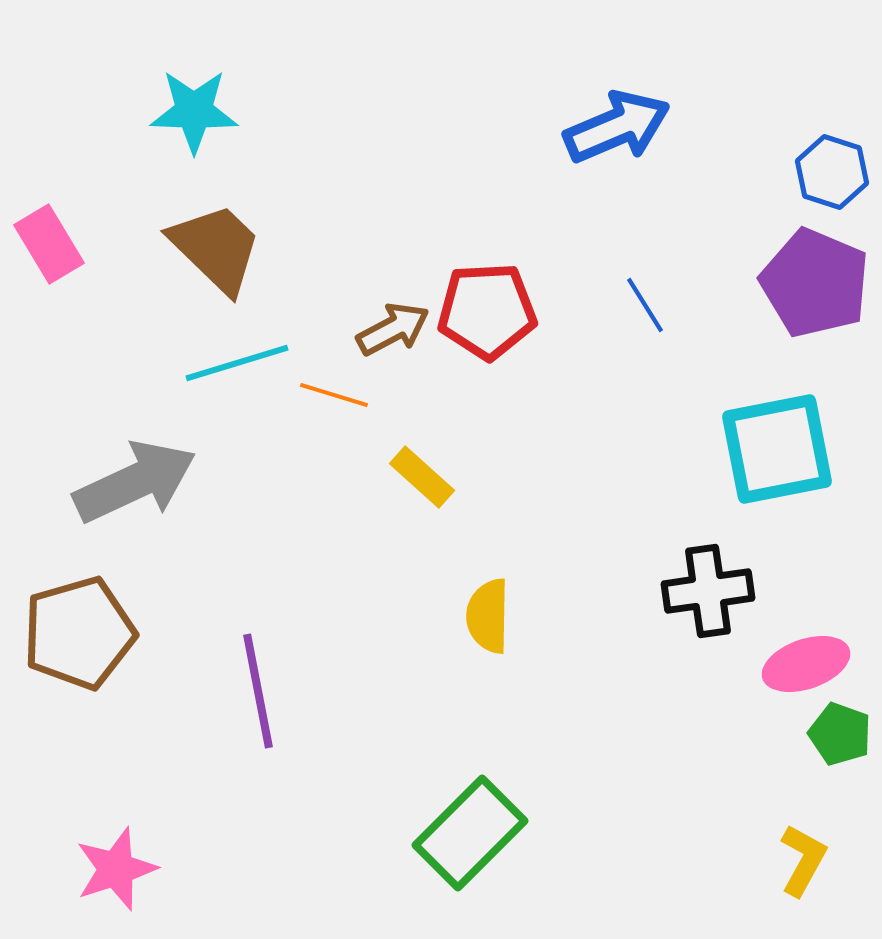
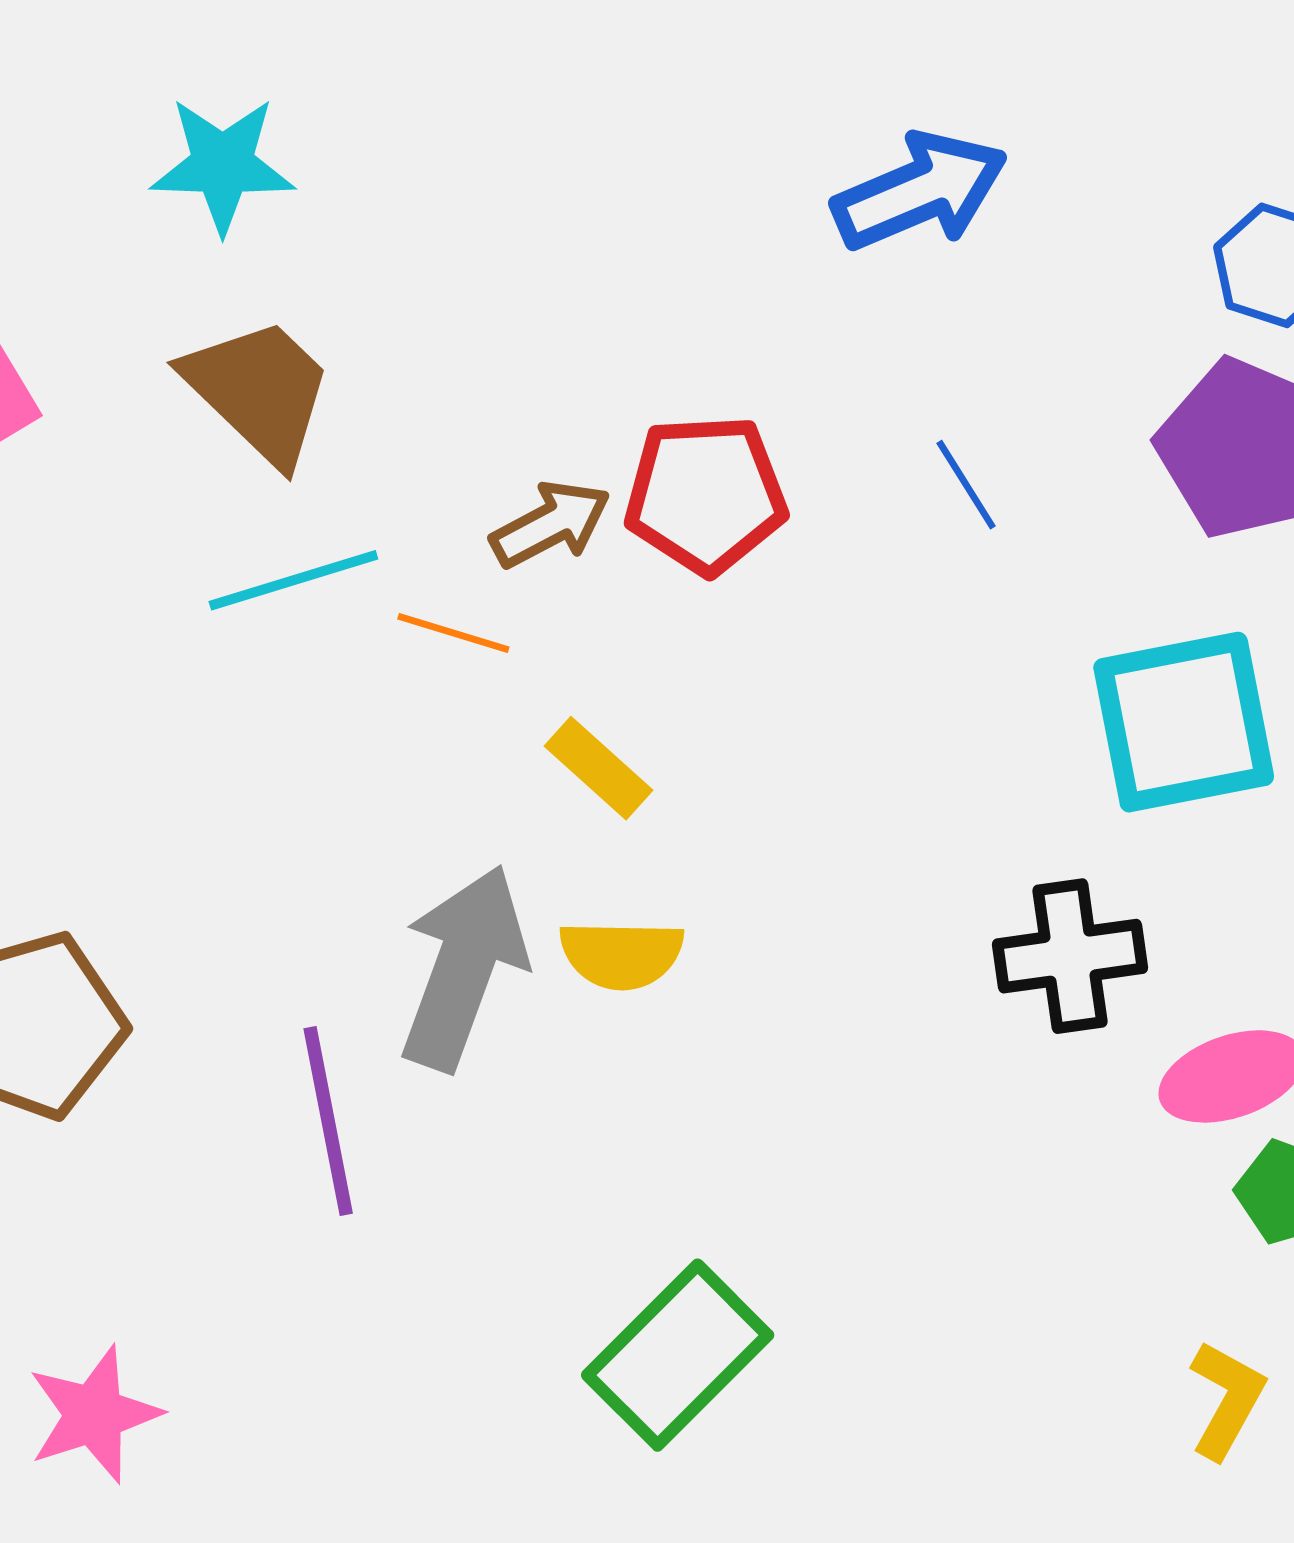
gray arrow: (135, 482) -> (463, 968), moved, turned -45
yellow semicircle: (488, 616) -> (622, 954), moved, turned -90

